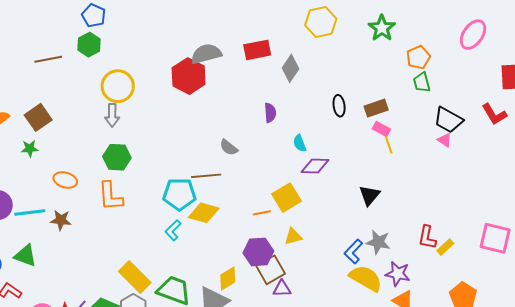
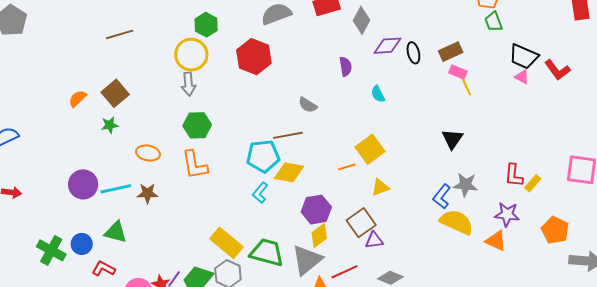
green hexagon: (89, 45) -> (206, 25), moved
red hexagon: (189, 76) -> (254, 57), moved
red L-shape: (494, 114) -> (557, 70), moved
purple diamond: (315, 166) -> (388, 46), moved
purple hexagon: (258, 252) -> (316, 210), moved
purple star: (398, 274) -> (507, 214), moved

